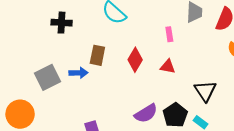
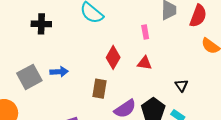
brown rectangle: (97, 55) -> (99, 89), moved
black triangle: (205, 91) -> (181, 85), size x0.6

